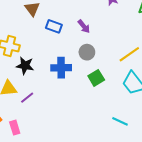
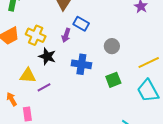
purple arrow: (84, 26) -> (66, 35), moved, turned 48
gray circle: (87, 52) -> (112, 46), moved

